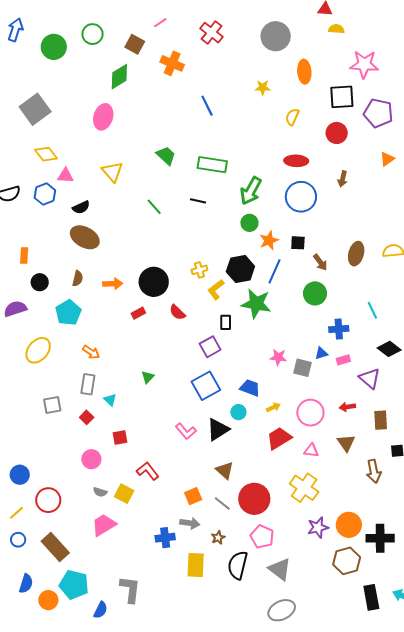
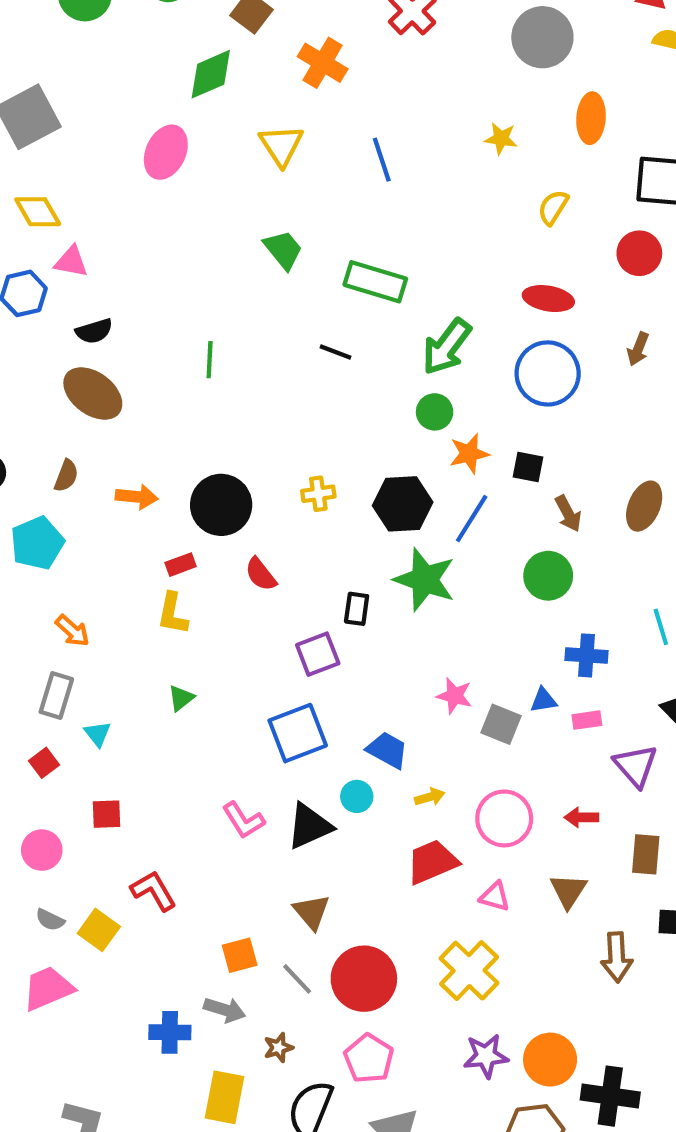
yellow triangle: (112, 172) -> (281, 145), moved
green line: (154, 207) -> (210, 360), moved, turned 36
yellow L-shape: (216, 290) -> (173, 614), moved, turned -50

